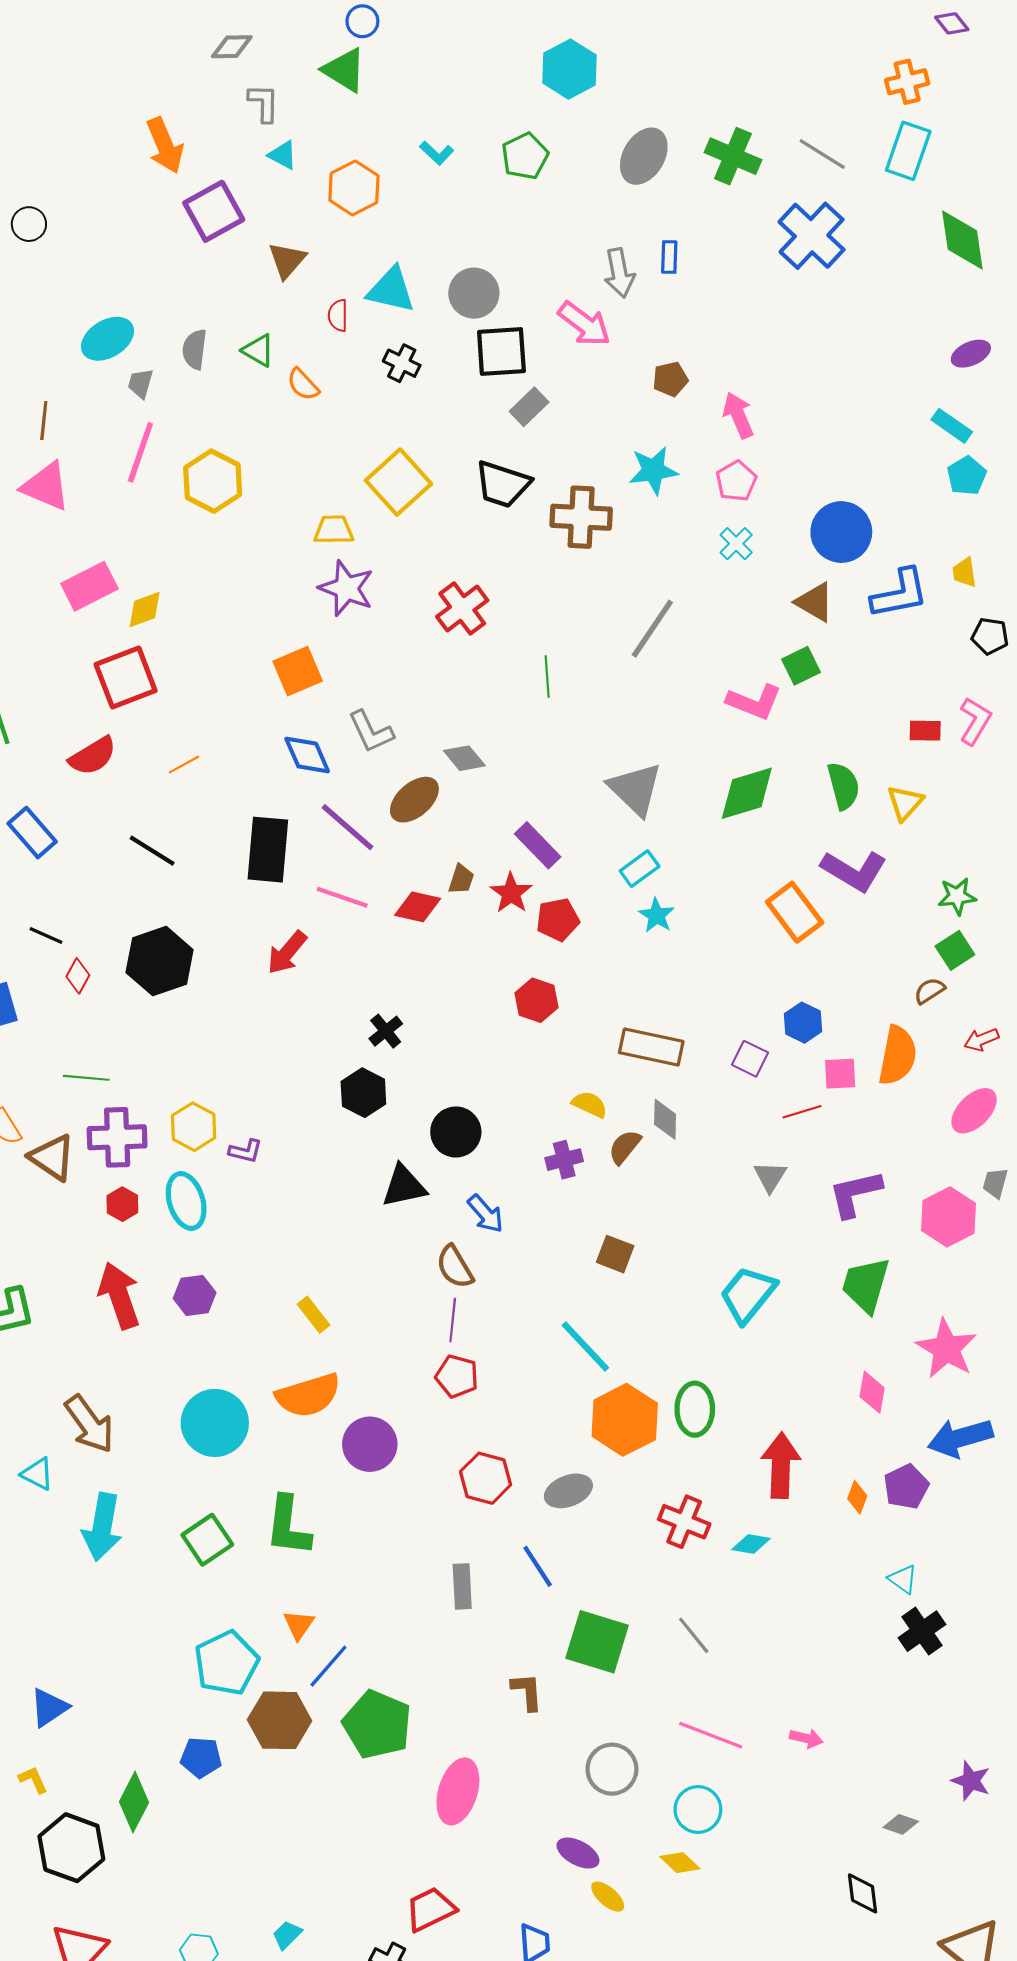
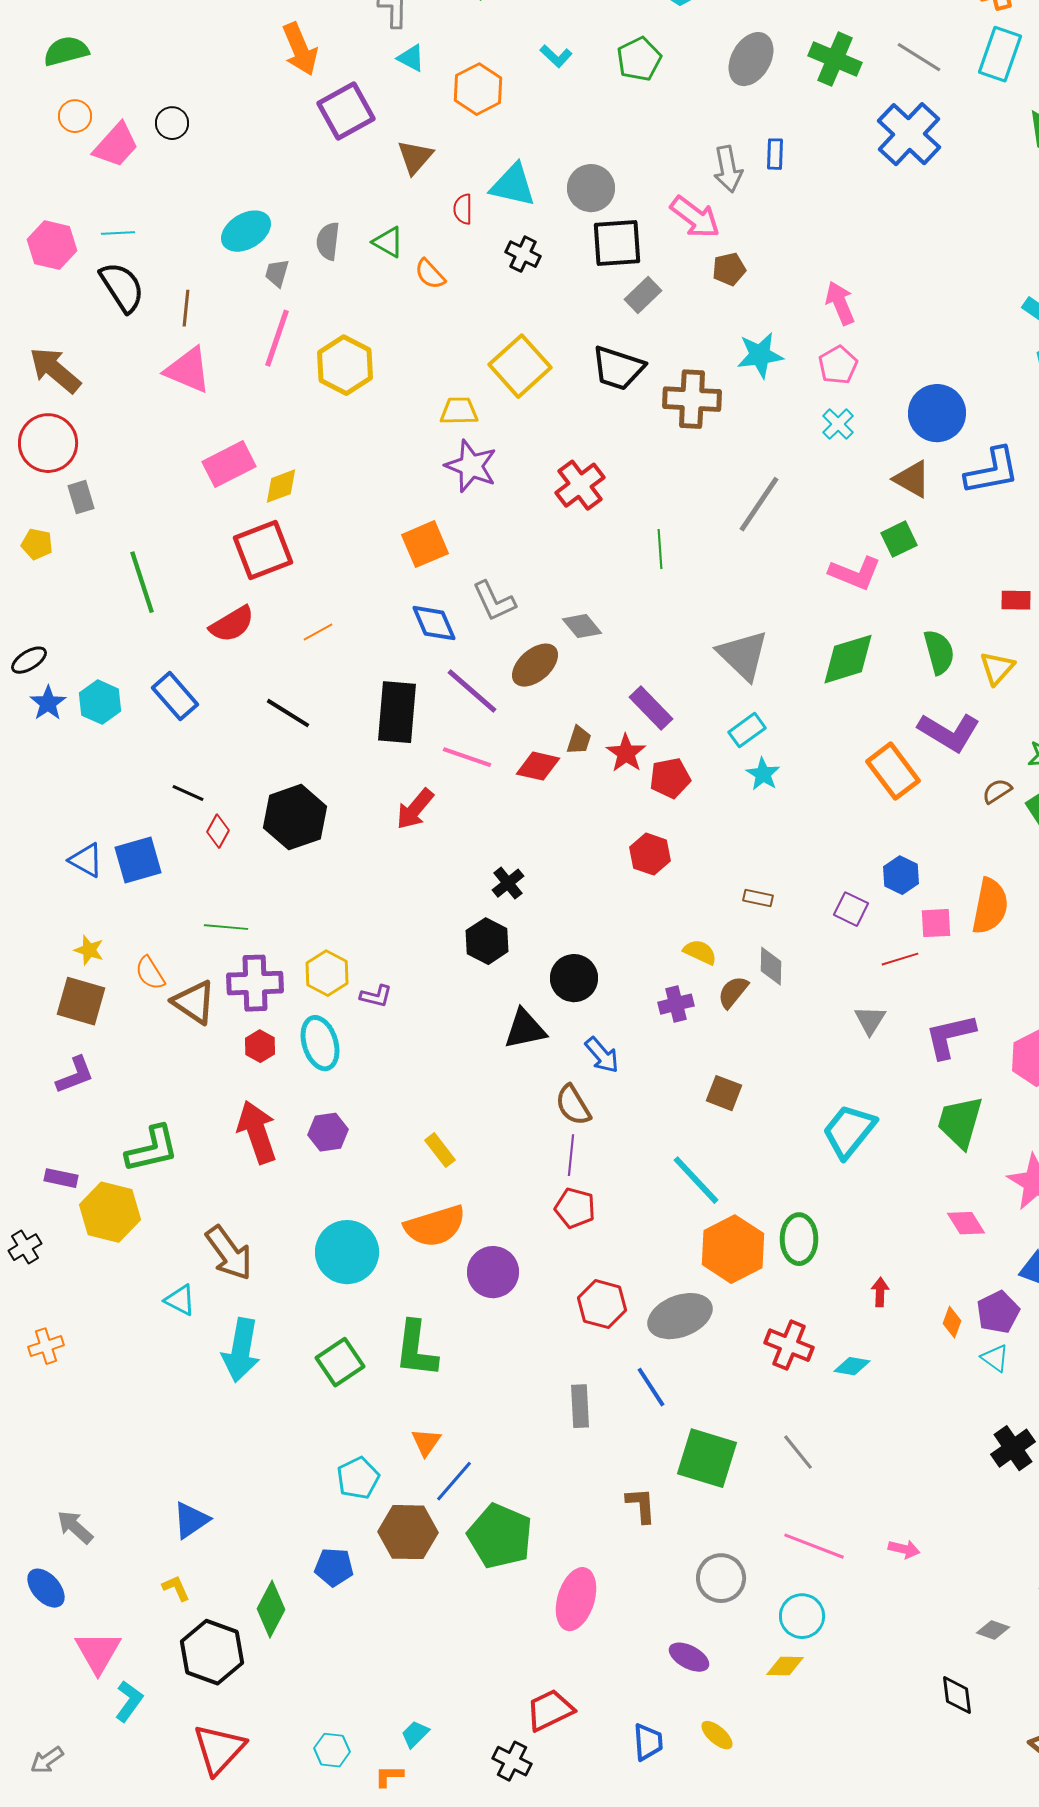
brown pentagon: (670, 379) -> (729, 269), moved
brown semicircle: (929, 991) -> (997, 791), moved
brown rectangle: (651, 1047) -> (758, 898), size x0.5
pink diamond: (872, 1392) -> (966, 1223), turned -42
red arrow: (781, 1465) -> (880, 1292), size x0.5
gray ellipse: (568, 1491) -> (680, 1316), size x1.4
cyan triangle: (903, 1579) -> (995, 1358), moved
cyan pentagon: (226, 1663) -> (358, 1478), size x0.7
yellow diamond: (680, 1863) -> (785, 1666), turned -42
yellow ellipse: (608, 1897) -> (717, 1735), moved

